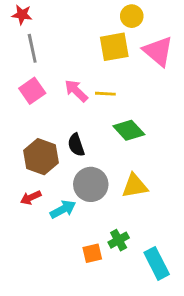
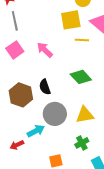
yellow line: (105, 94) -> (82, 40), moved
red arrow: (31, 198) -> (17, 145), moved
green cross: (119, 240) -> (82, 143), moved

